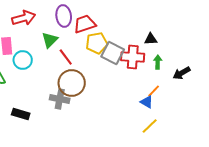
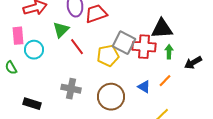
black triangle: (151, 39) -> (162, 29), size x1.6
yellow pentagon: (97, 43) -> (108, 56), moved
brown circle: (72, 83) -> (111, 97), moved
blue triangle: (147, 102) -> (144, 87), moved

